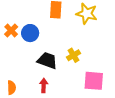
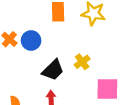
black trapezoid: (47, 61) -> (53, 70), turned 120

